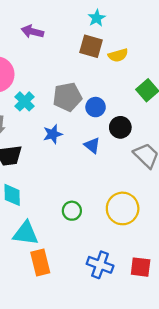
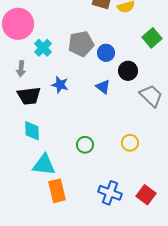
blue star: (53, 134) -> (60, 85), moved, turned 30
yellow circle: (123, 208) -> (130, 143), size x0.6
red square: (141, 267) -> (146, 195), turned 30

